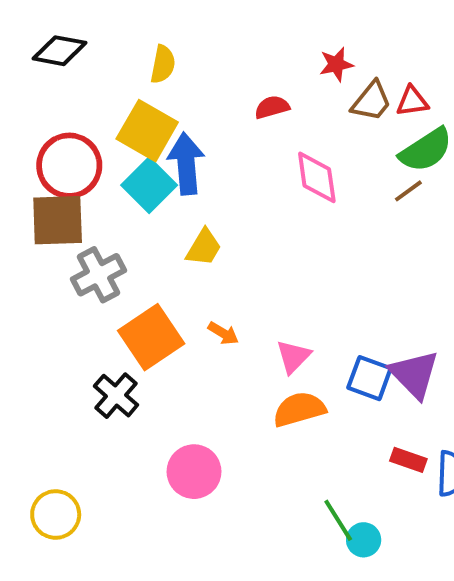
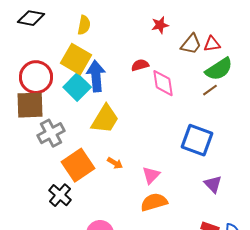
red star: (336, 64) -> (160, 25), moved
red semicircle: (272, 107) -> (140, 65), moved
yellow trapezoid: (204, 247) -> (105, 119), size x1.5
purple triangle: (414, 374) -> (213, 184), size x0.7
blue square: (369, 378) -> (197, 140), moved, size x1.4

